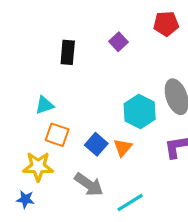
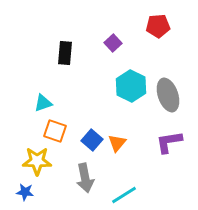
cyan hexagon: (140, 112) -> (131, 86), moved
gray arrow: (89, 185) -> (85, 178), turned 44

